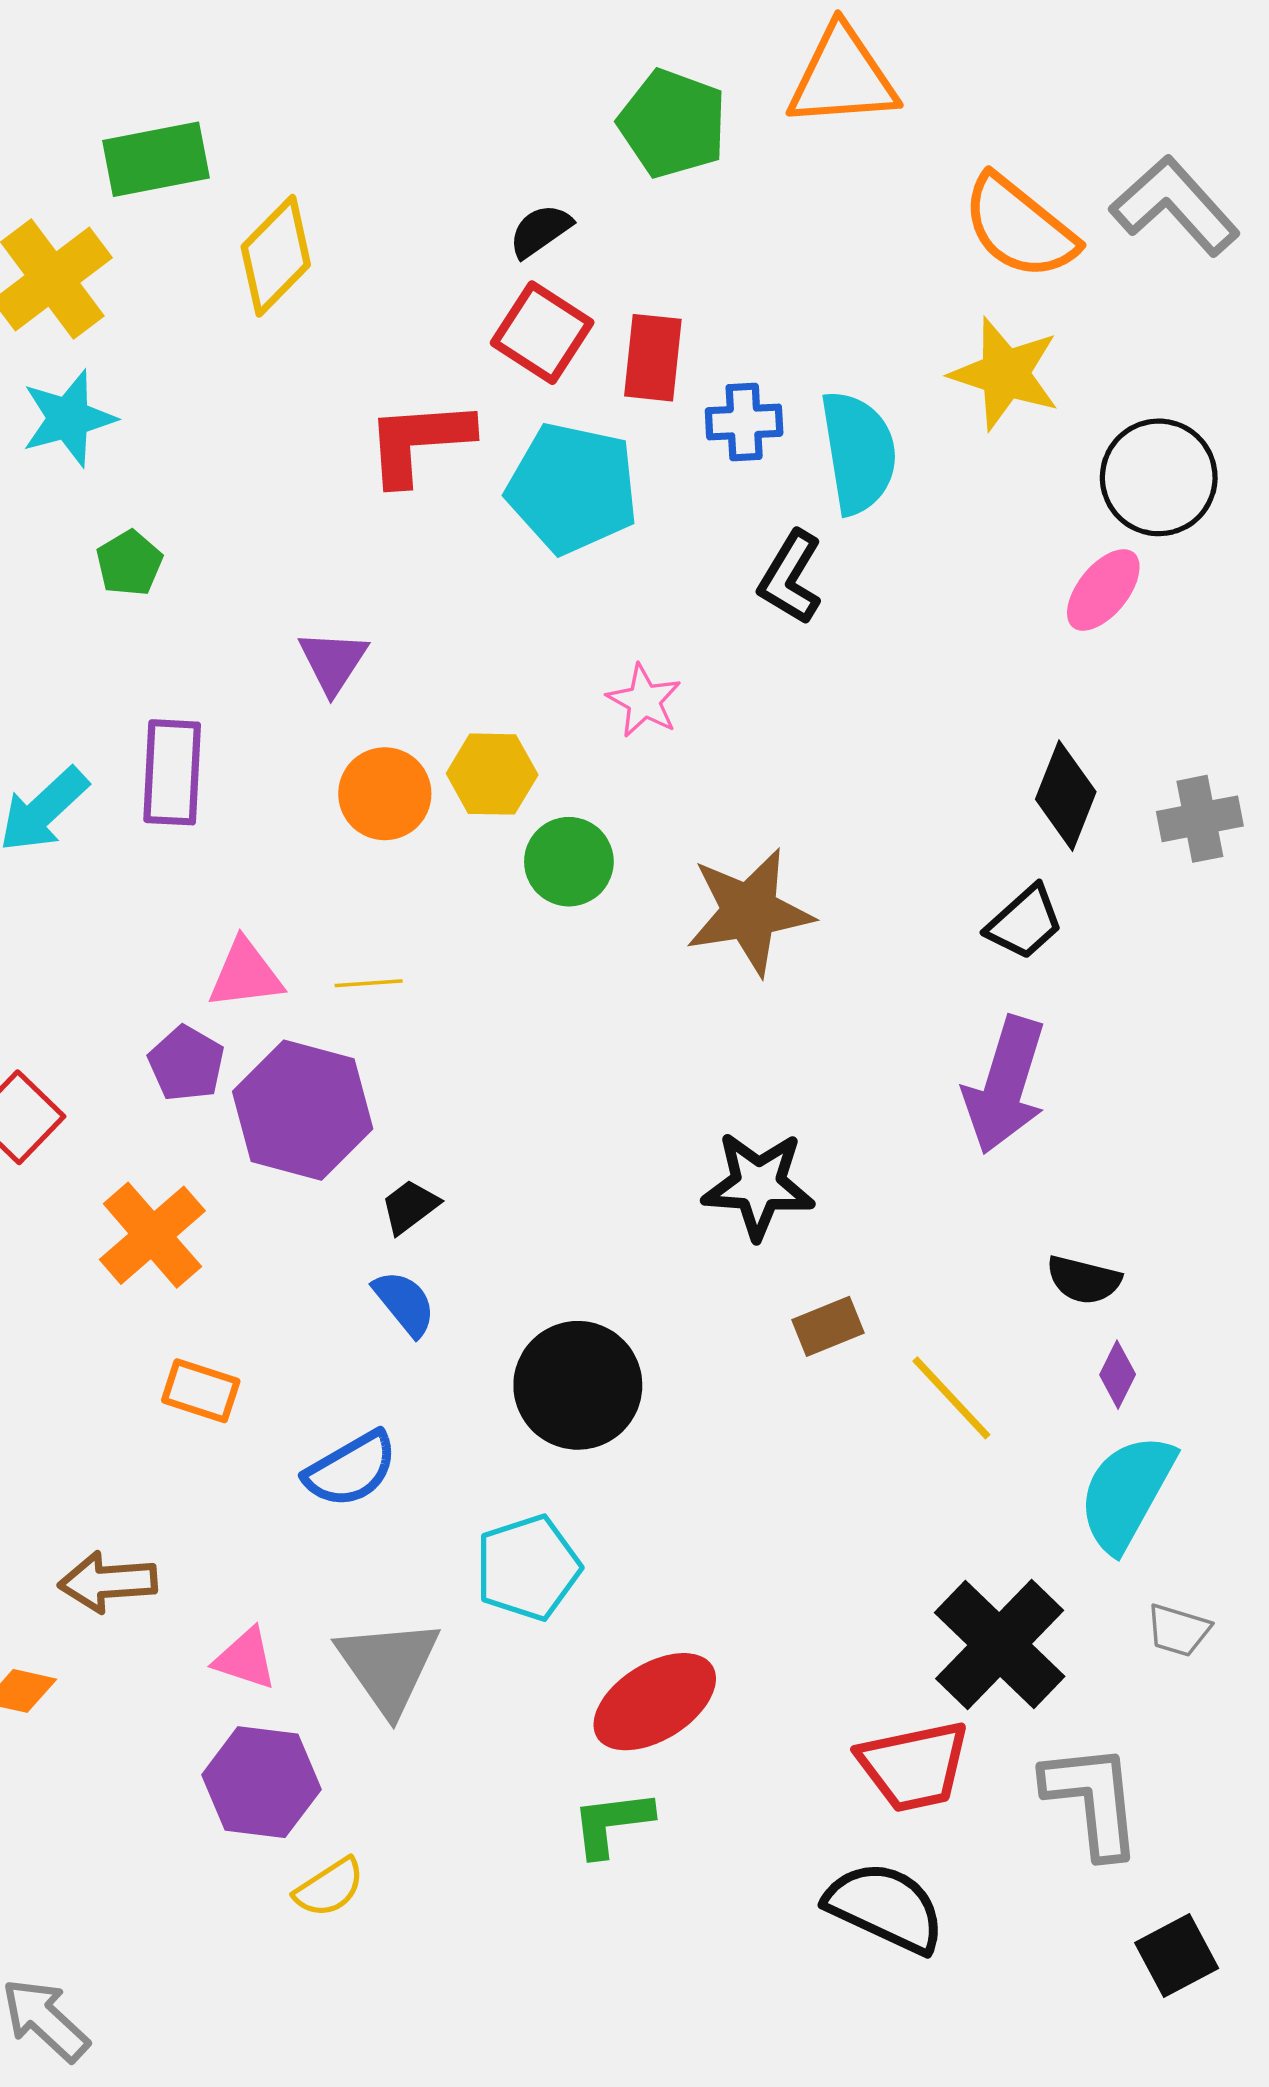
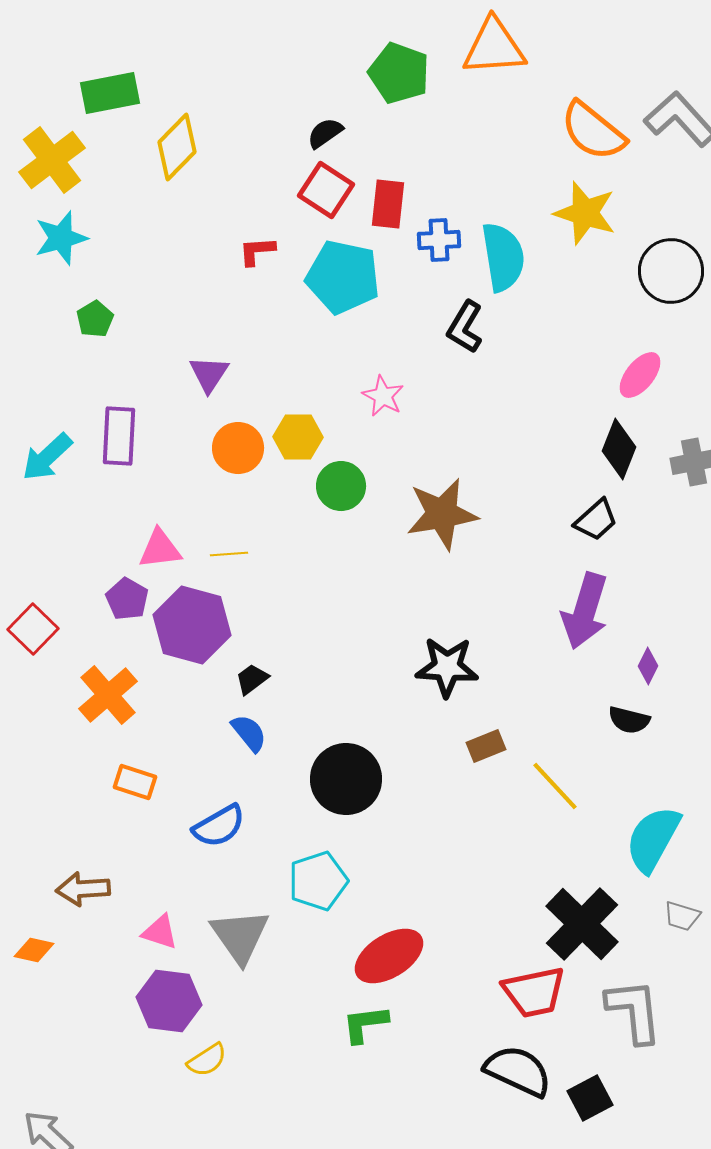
red L-shape: (419, 442) -> (257, 251), size x0.6
pink ellipse: (1103, 590) -> (640, 375), moved
purple diamond: (1118, 1375) -> (648, 666), moved
black square: (1177, 1955) -> (590, 1098), moved

